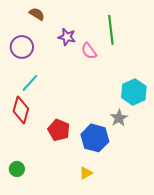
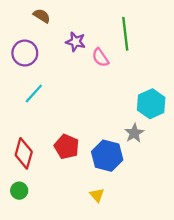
red diamond: (21, 110) -> (24, 153), moved
yellow triangle: (86, 173) -> (97, 195), turned -40

